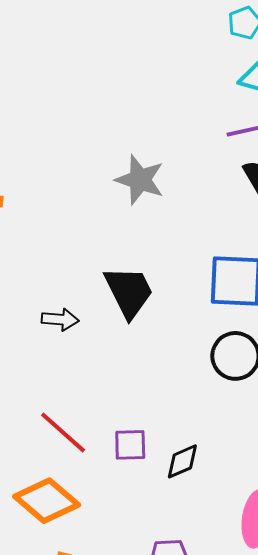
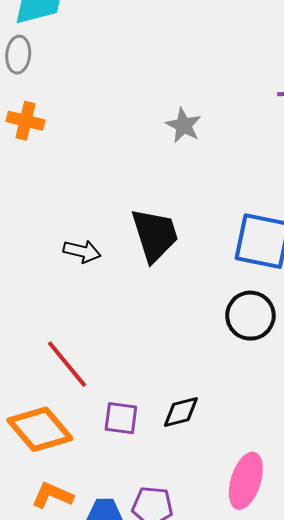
gray star: (140, 180) -> (184, 125), size x0.7
purple square: (130, 445) -> (121, 418), moved

